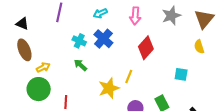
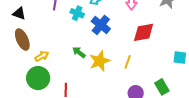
cyan cross: (79, 41) -> (77, 13), moved
red diamond: (146, 48) -> (144, 32), turned 40
yellow star: (109, 88) -> (100, 61), moved

